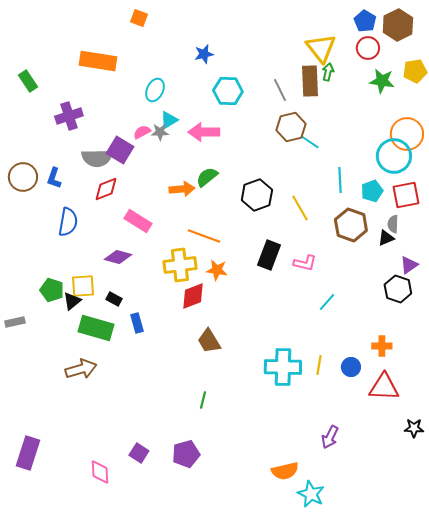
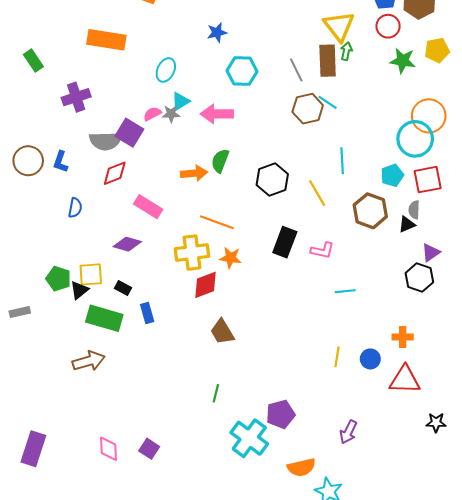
cyan line: (310, 142) -> (328, 102), moved
green semicircle: (207, 177) -> (220, 161), turned -30
cyan line: (340, 180) -> (342, 161), moved
blue semicircle: (68, 222) -> (75, 208), size x0.7
cyan line: (327, 302) -> (345, 291), turned 42
cyan cross: (283, 367) -> (249, 438), moved, turned 36
purple pentagon: (186, 454) -> (281, 414), moved
pink diamond: (100, 472) -> (108, 449), moved

